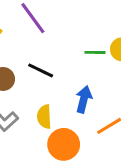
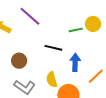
black line: (41, 70) -> (53, 48), moved

